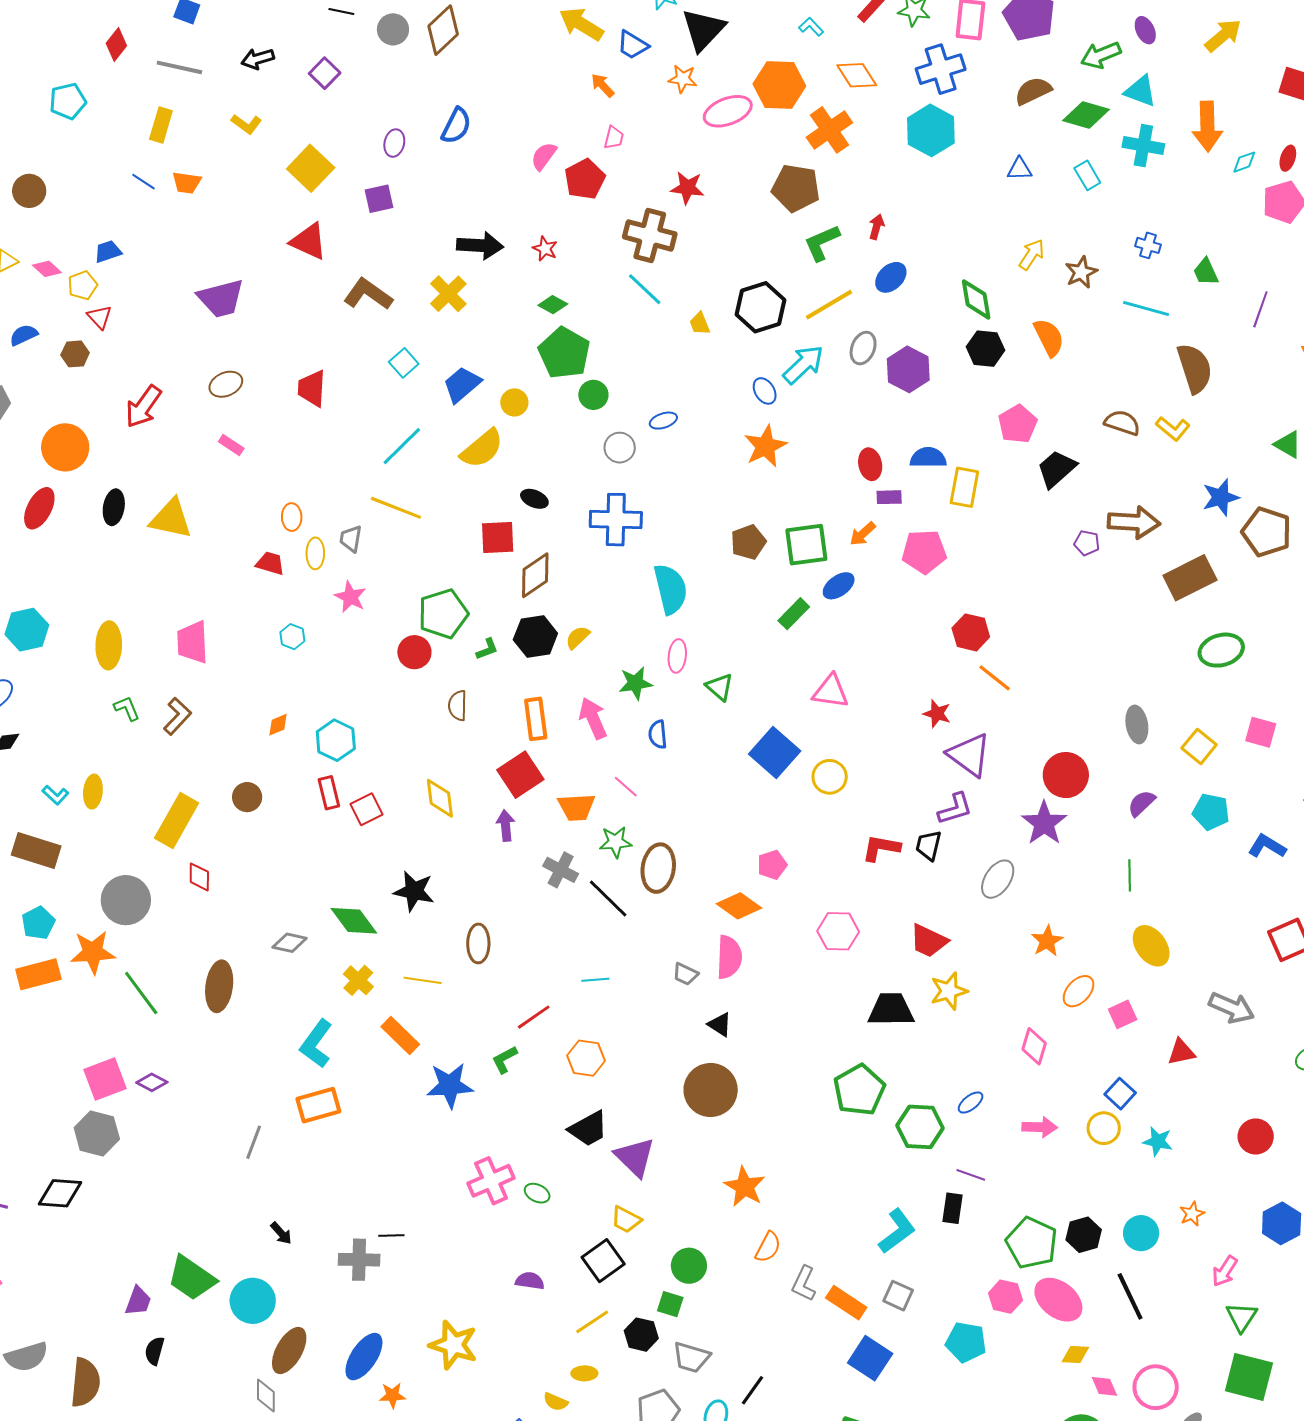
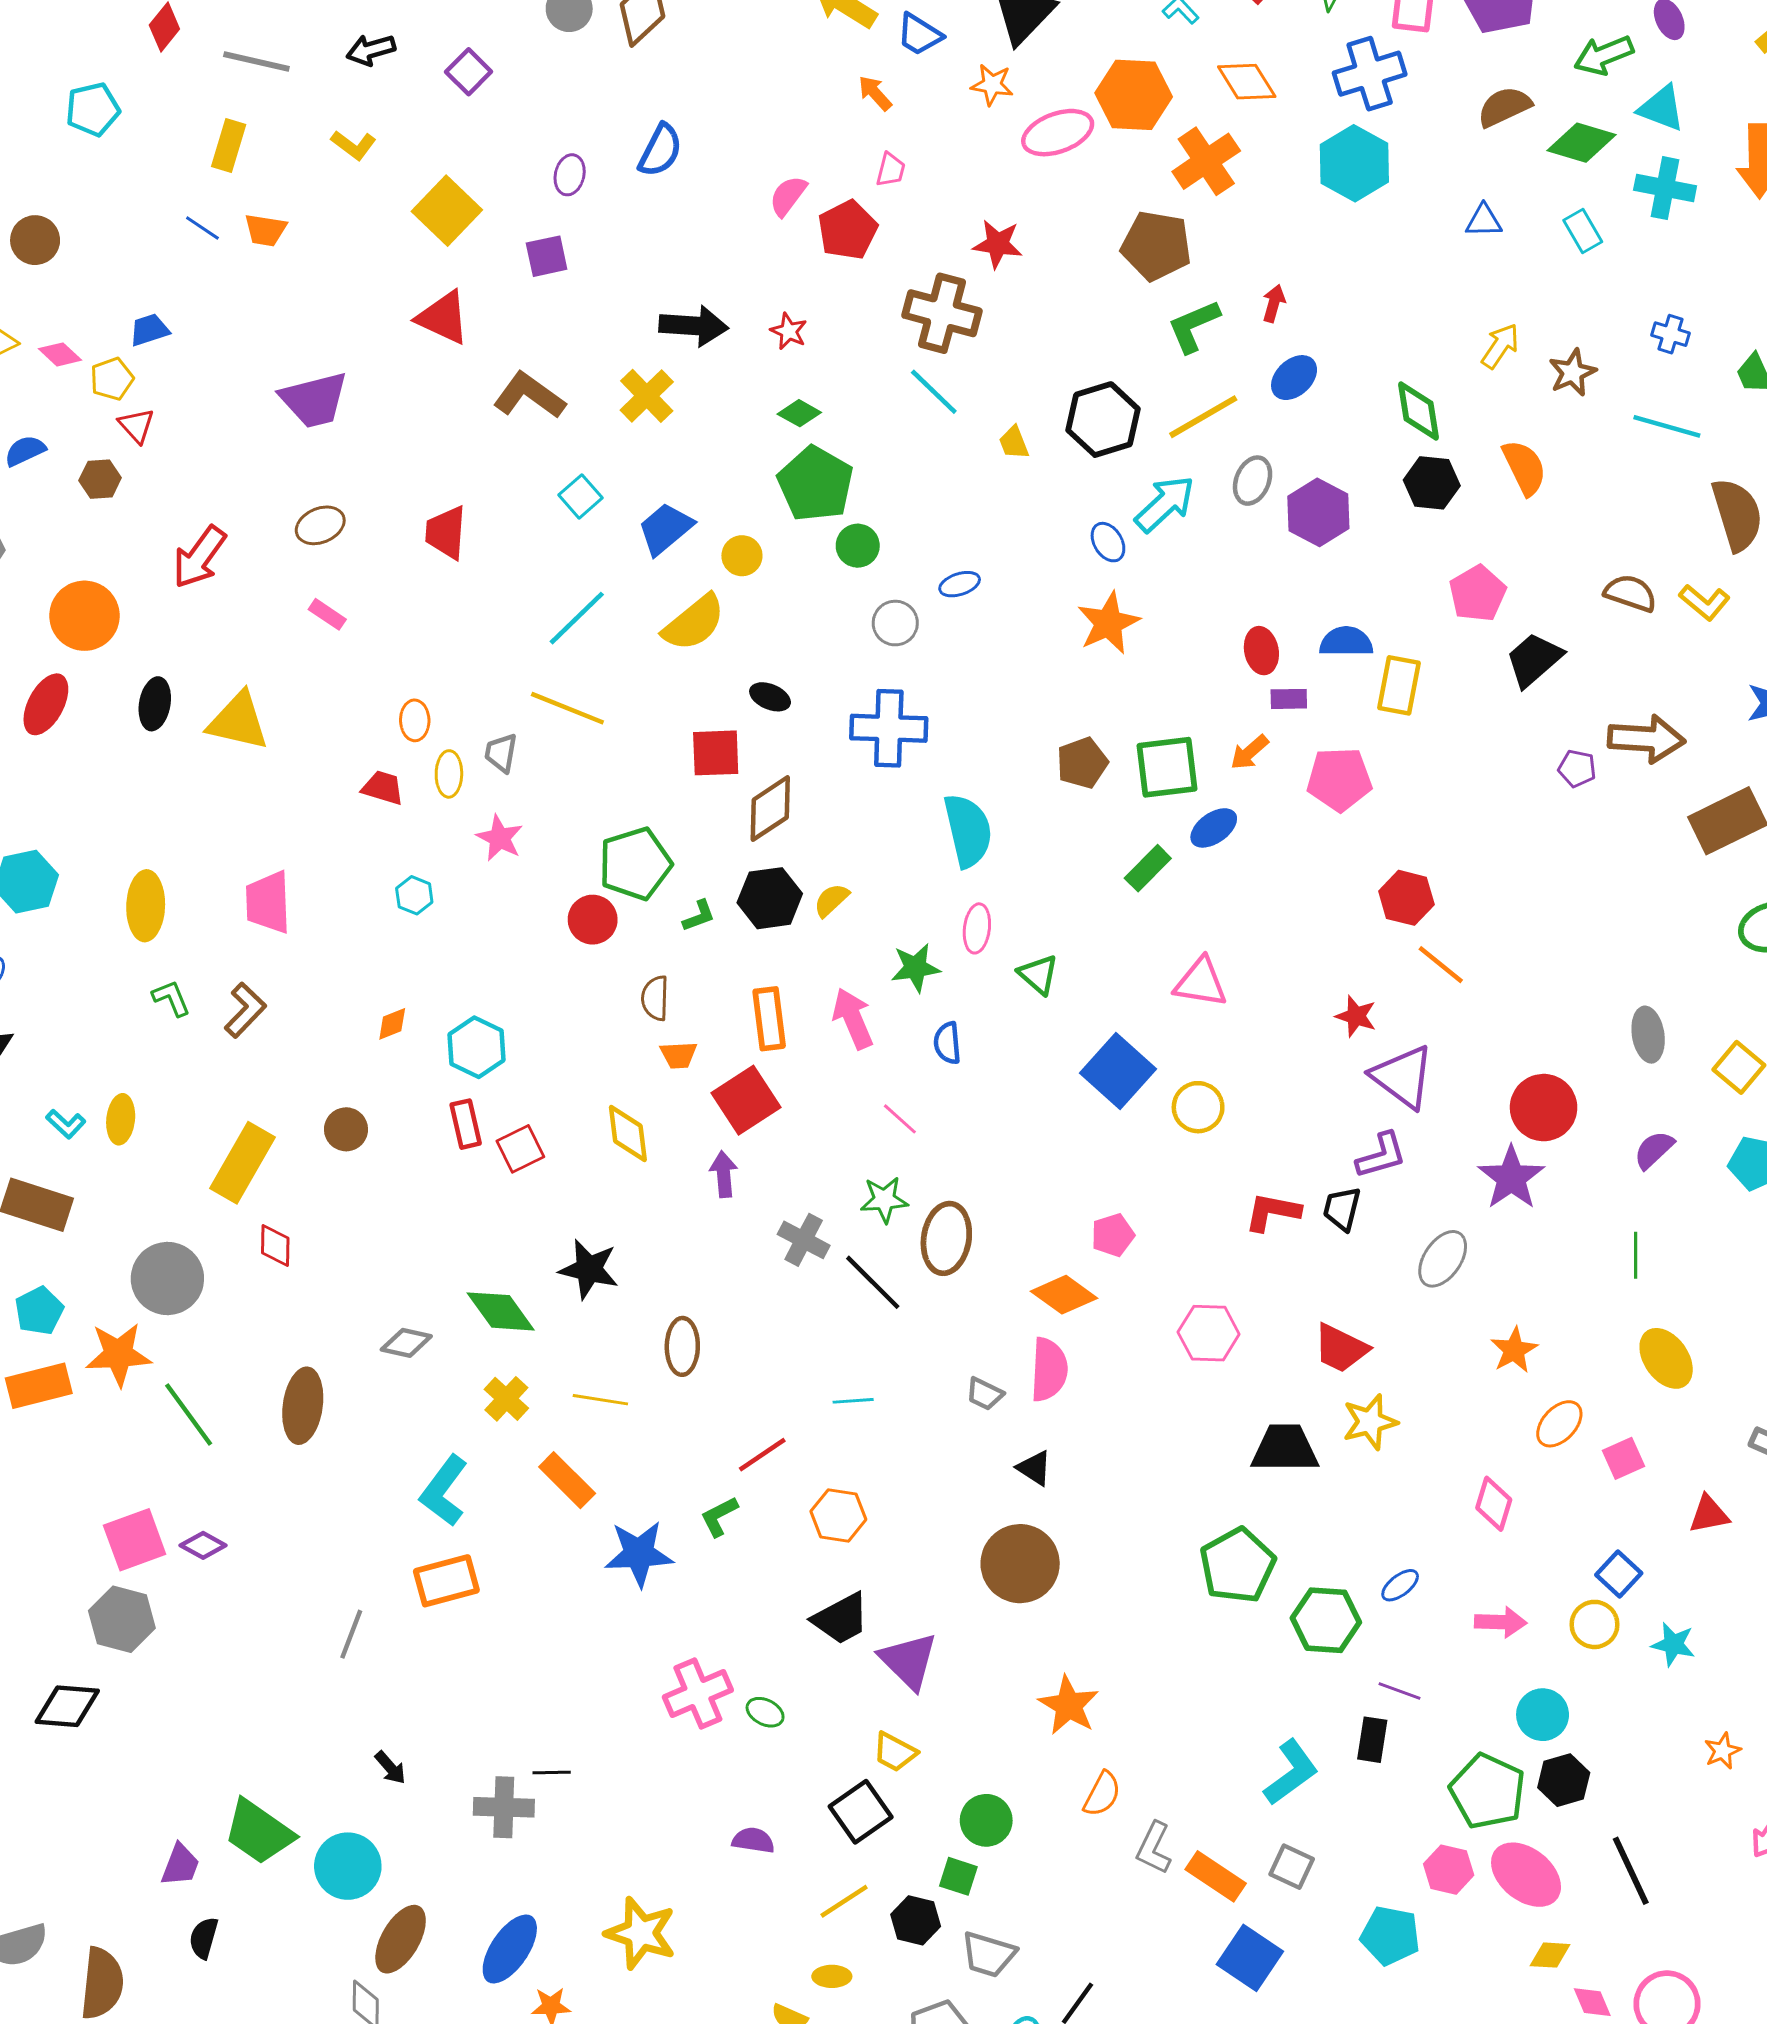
orange trapezoid: (577, 807) -> (679, 1055), moved, size x0.7
cyan circle: (1141, 1233) -> (1543, 1715), moved

